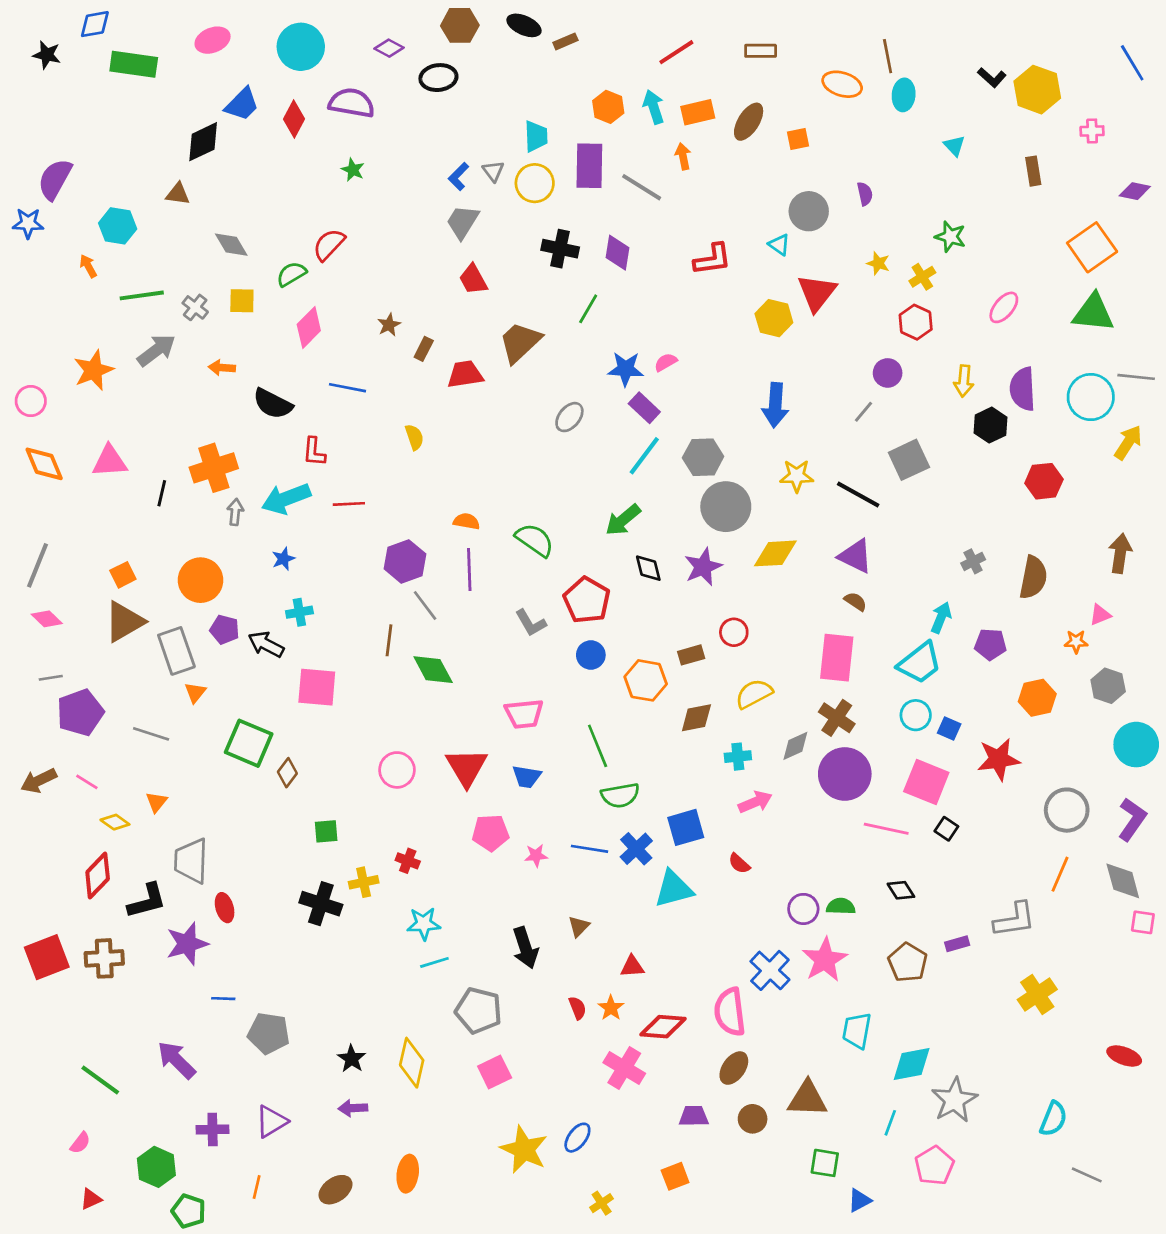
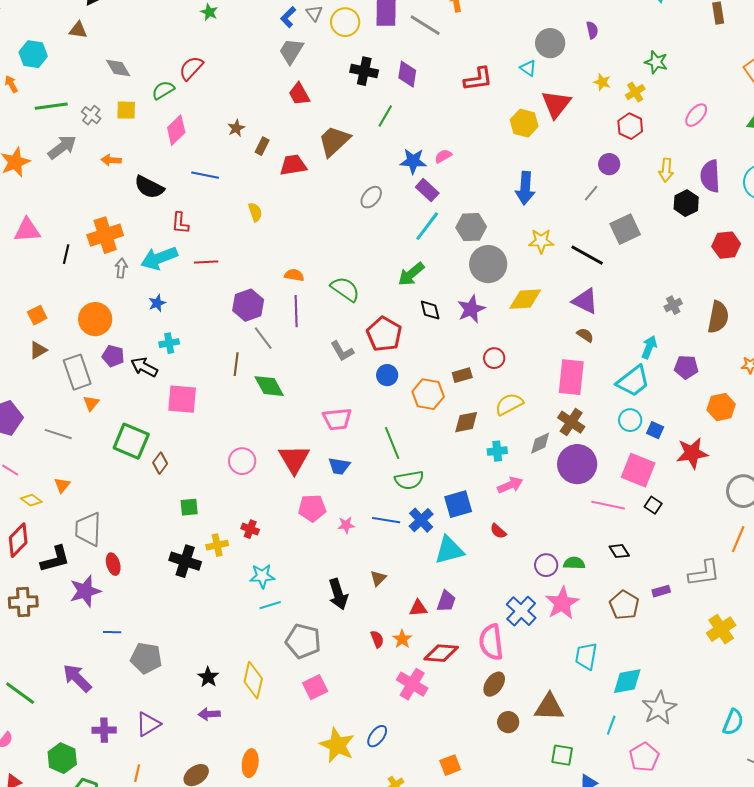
brown triangle: (124, 622) -> (38, 350), size x0.6
purple trapezoid: (694, 1116) -> (446, 601), moved, turned 110

